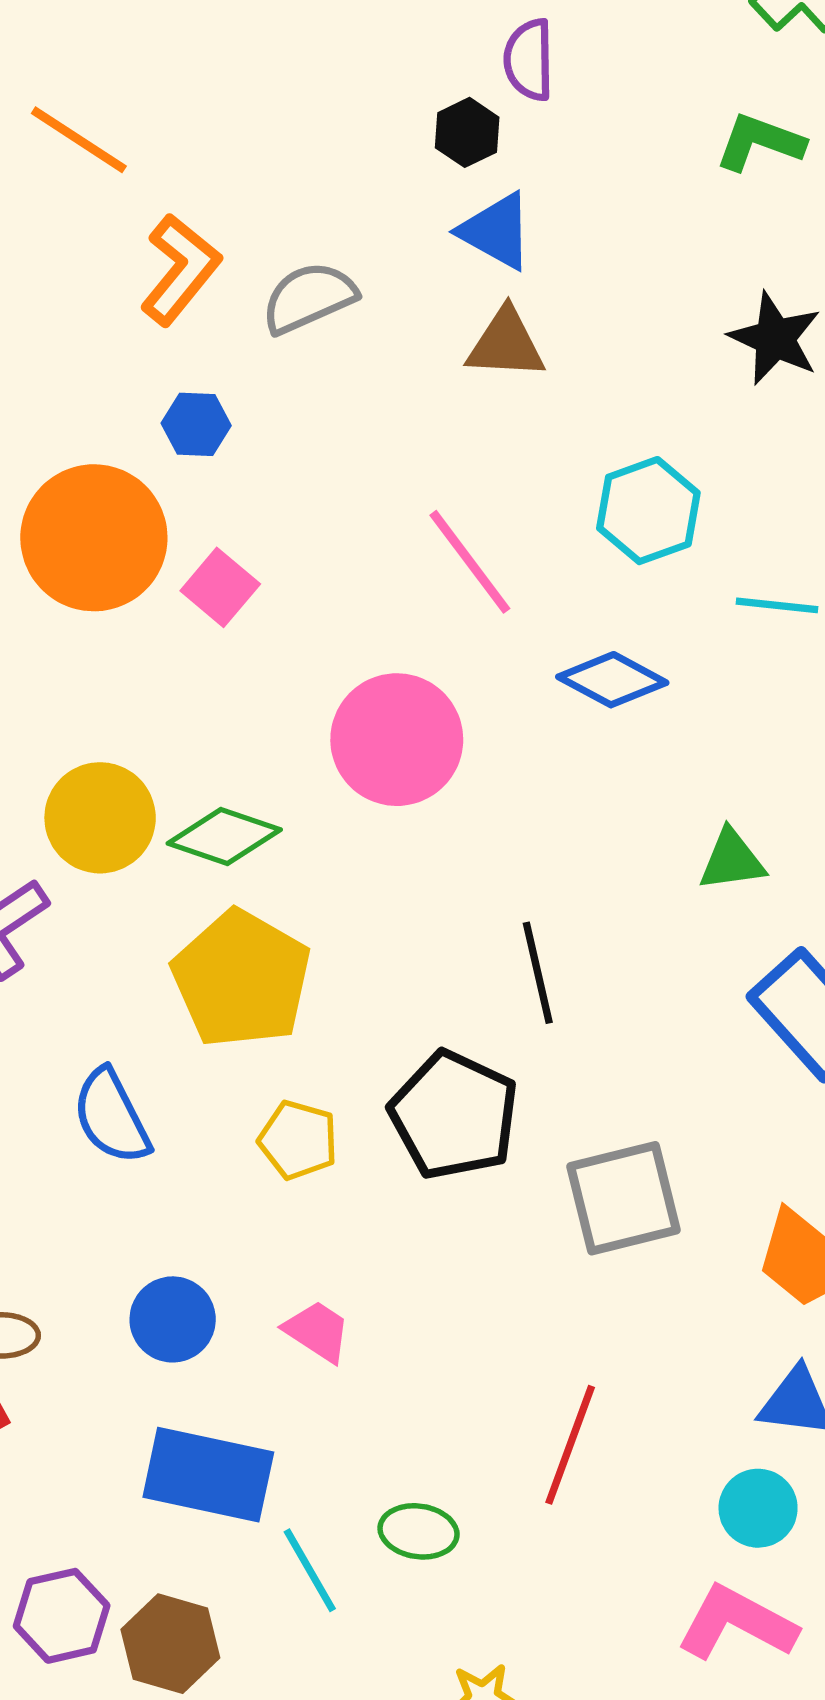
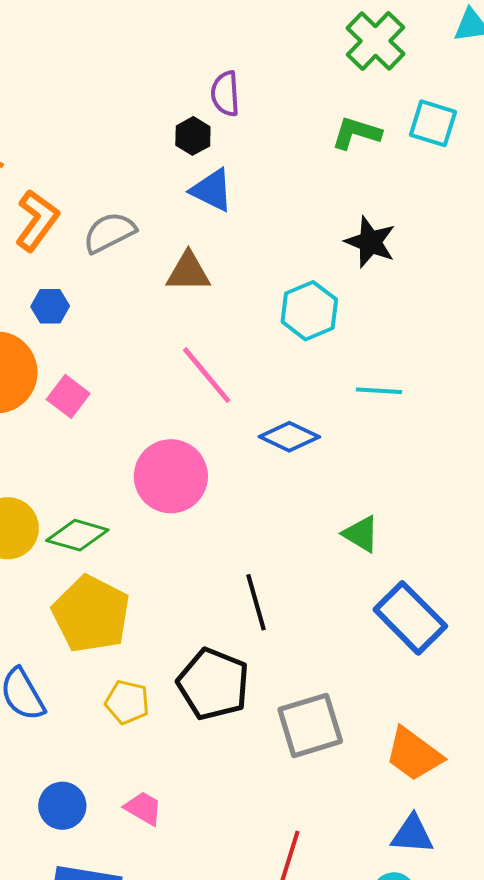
brown triangle: (506, 344) -> (188, 272), moved
cyan hexagon: (648, 511) -> (309, 311), moved
green triangle: (732, 860) -> (361, 534), turned 42

